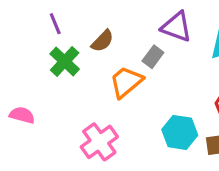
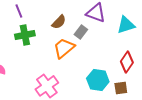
brown semicircle: (102, 41) -> (59, 22), moved
green cross: (65, 61) -> (25, 35), turned 36

